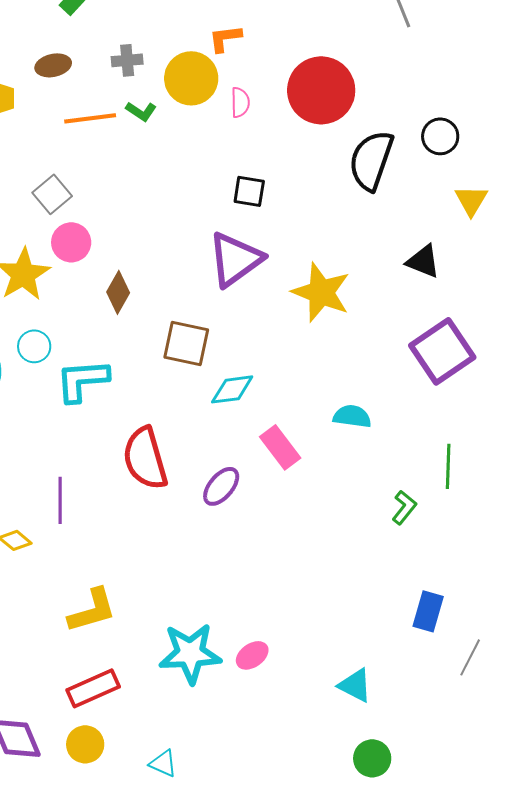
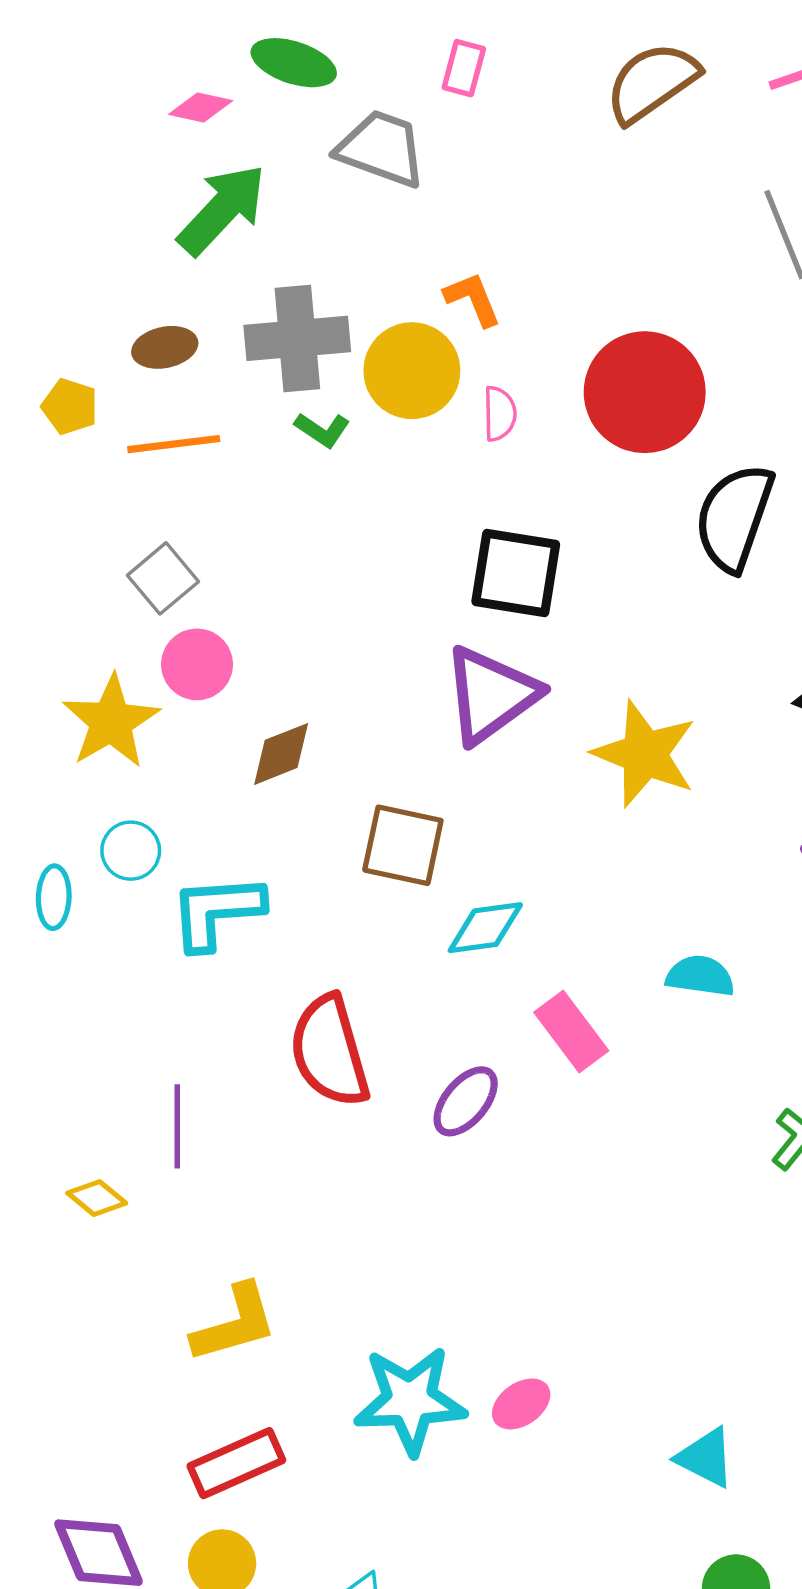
orange L-shape: (225, 38) -> (473, 299), turned 75
gray cross: (127, 60) -> (297, 338), size x1.8
orange line: (90, 118) -> (174, 444), moved
black square: (249, 191) -> (516, 573), size x1.6
brown diamond: (118, 292) -> (281, 754), turned 39

